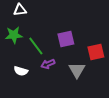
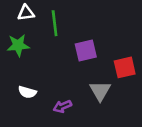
green line: (36, 46) -> (55, 23), moved, turned 30
purple arrow: (48, 64) -> (62, 106), moved

